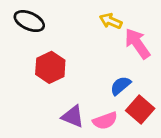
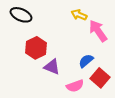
purple triangle: (73, 116) -> (52, 67), moved

